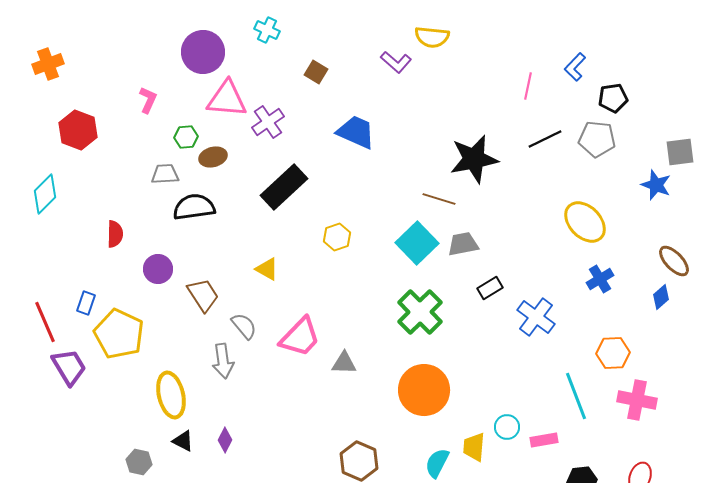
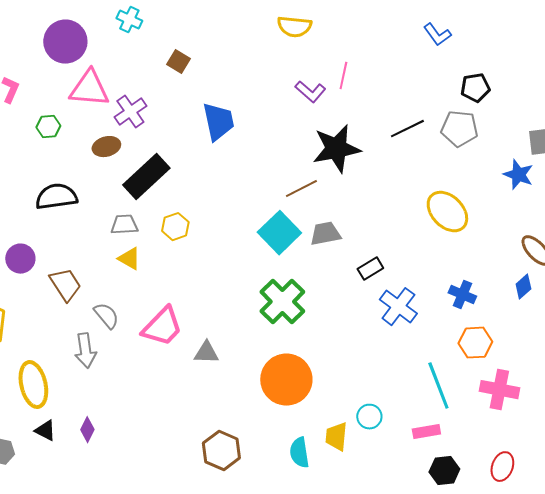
purple L-shape: (396, 62) -> (310, 92), moved
blue L-shape: (575, 67) -> (437, 35), moved, turned -80
pink line: (528, 86) -> (343, 76), moved
blue trapezoid: (356, 132) -> (218, 122), turned 54
brown ellipse: (213, 157) -> (106, 147), moved
gray trapezoid: (165, 174) -> (124, 225), moved
brown line: (439, 199) -> (301, 189), turned -44
yellow hexagon: (337, 237) -> (175, 227), moved
blue cross: (600, 279) -> (462, 295), moved, turned -36
black rectangle: (490, 288) -> (370, 269), moved
pink rectangle: (544, 440) -> (426, 432), moved
cyan semicircle: (437, 463) -> (299, 453), turned -36

